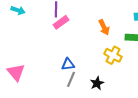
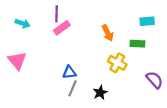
cyan arrow: (18, 10) -> (22, 23), moved
pink triangle: (16, 72) -> (17, 61), moved

